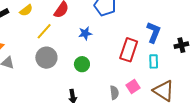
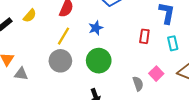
yellow line: (44, 31) -> (63, 36), moved
red rectangle: (129, 50) -> (144, 36), size x0.6
green circle: (82, 64) -> (99, 61), size x1.5

